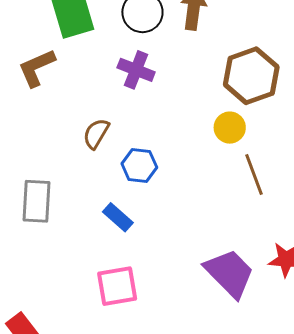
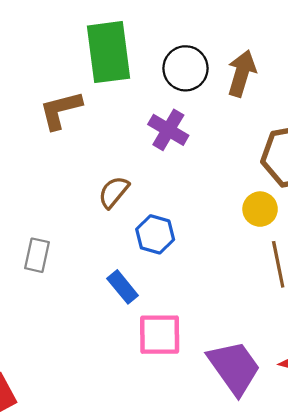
gray rectangle: (37, 201) -> (37, 255), size x0.7
pink square: (117, 286) -> (160, 335), moved

